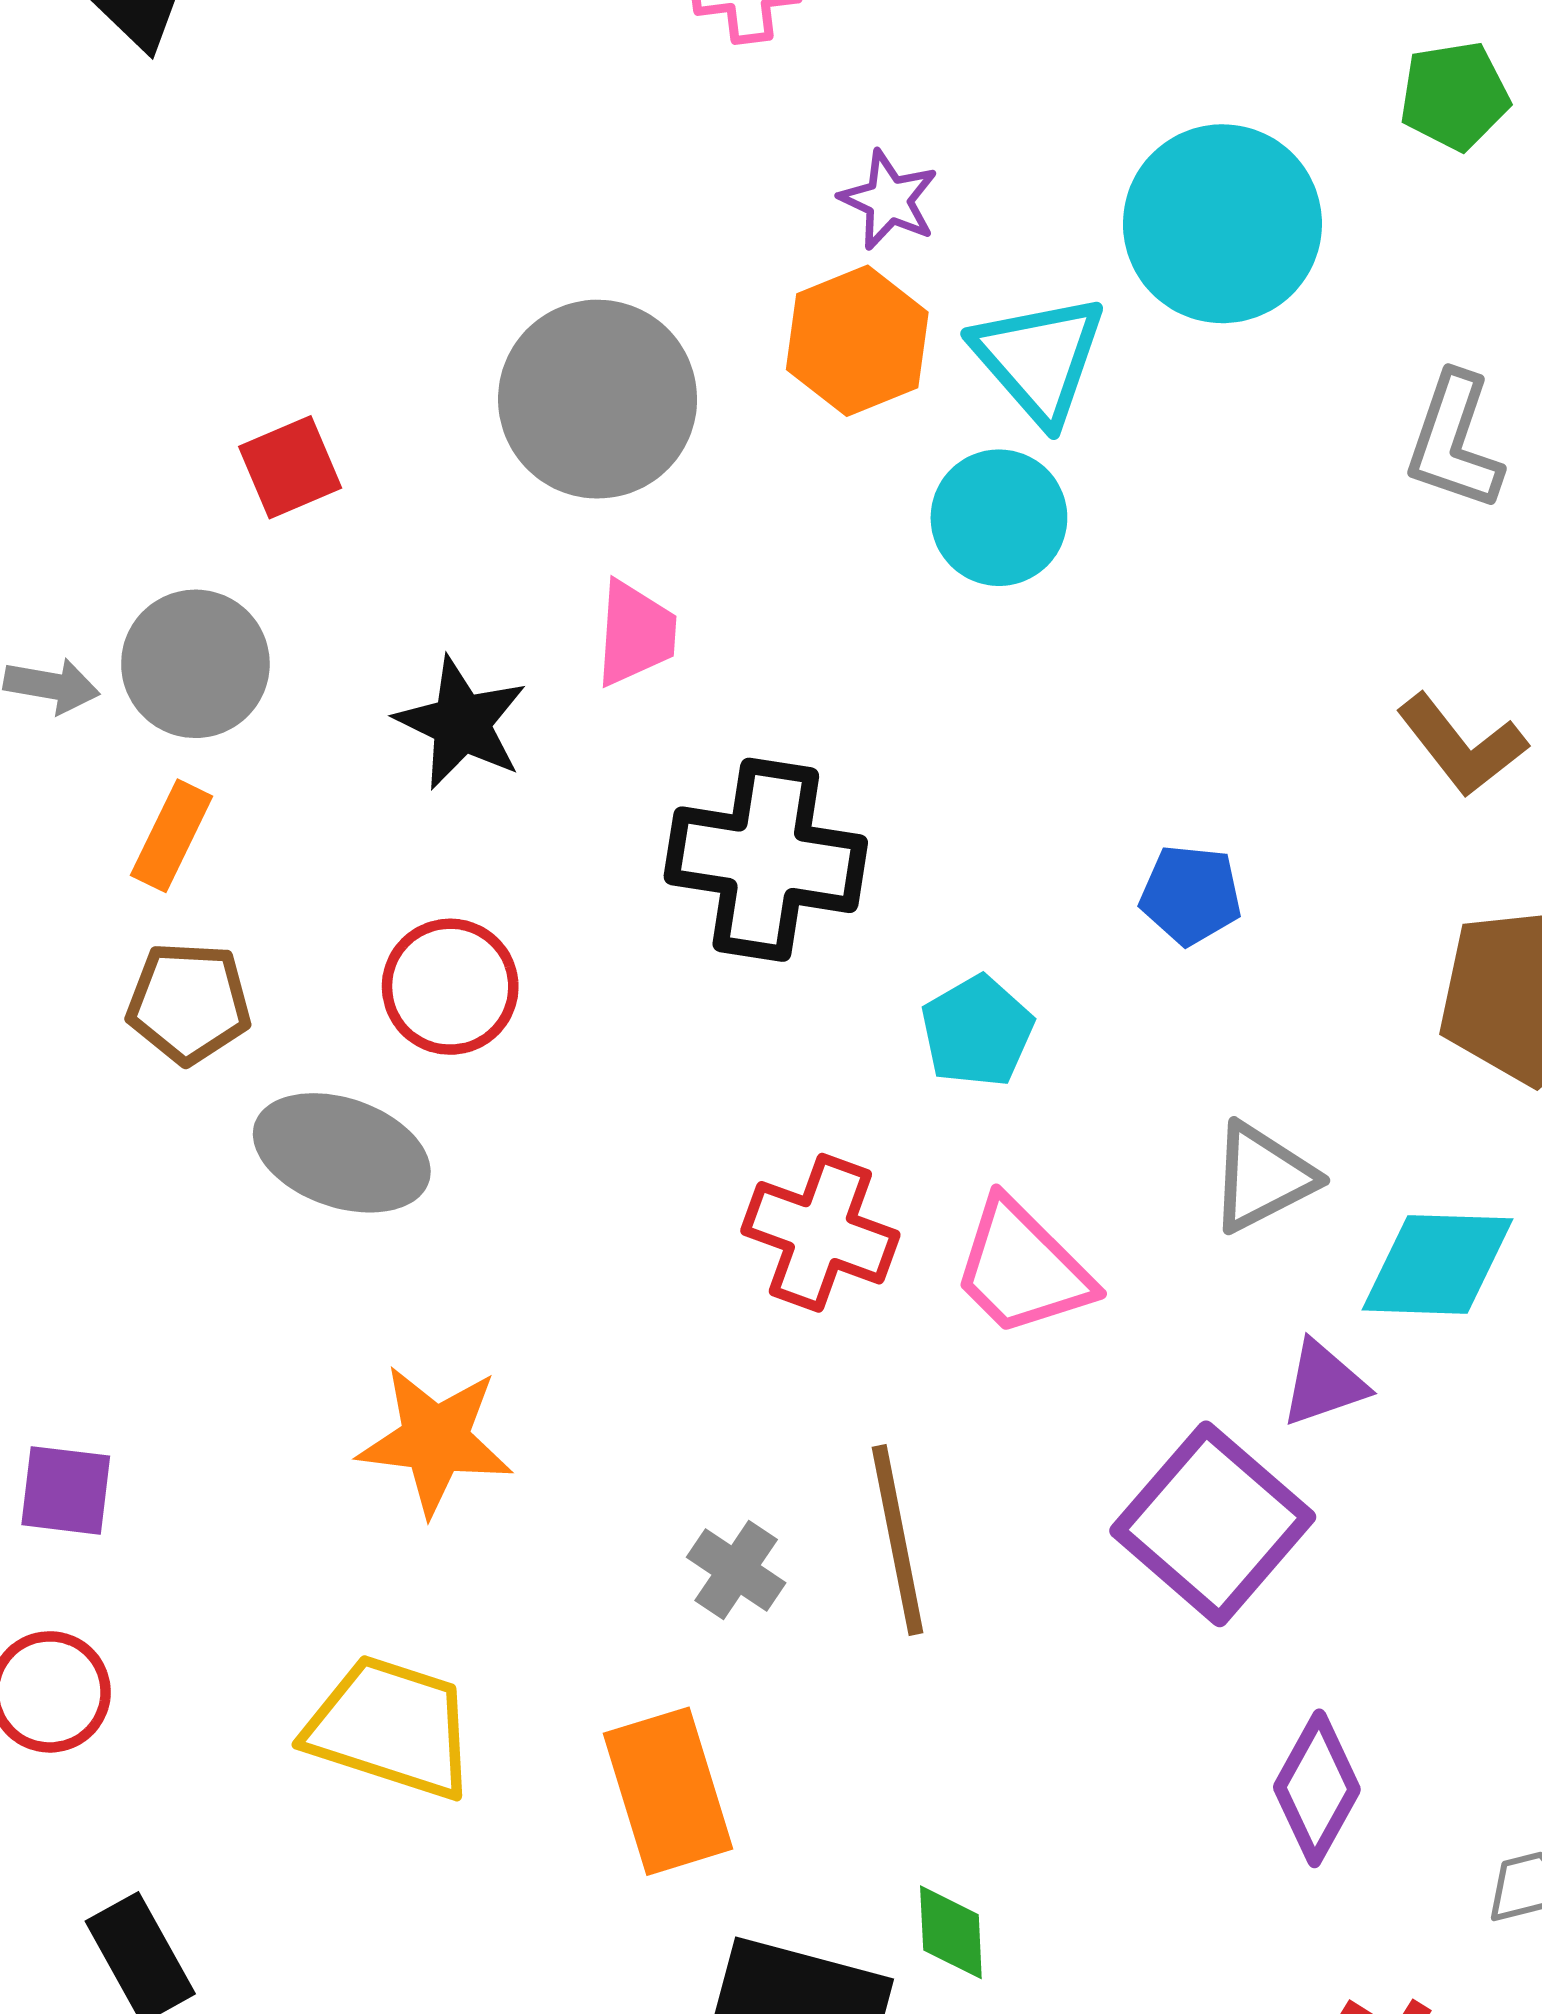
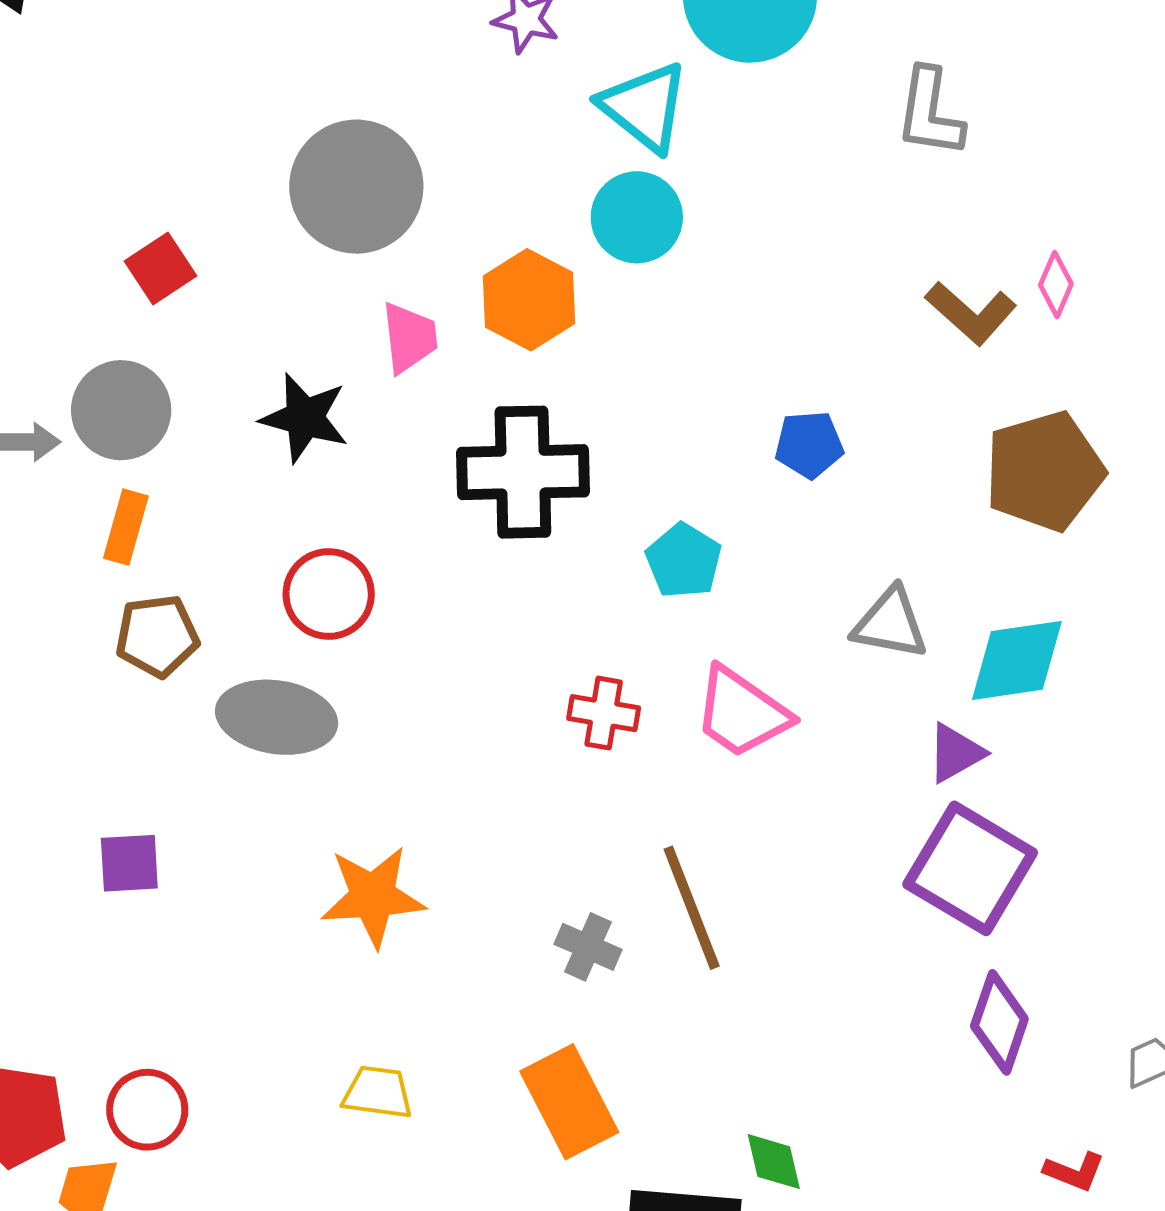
orange hexagon: (857, 341) -> (529, 300), moved
gray triangle: (1262, 1177) -> (890, 623), turned 48
red cross: (820, 1233) -> (604, 713), size x0.7
purple square: (66, 1490) -> (129, 863), moved
purple square: (1213, 1524) -> (970, 868), moved
yellow trapezoid: (391, 1727) -> (378, 1092), size x0.6

